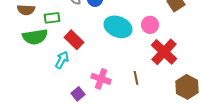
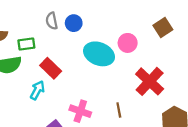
pink circle: (150, 25) -> (128, 43), moved

